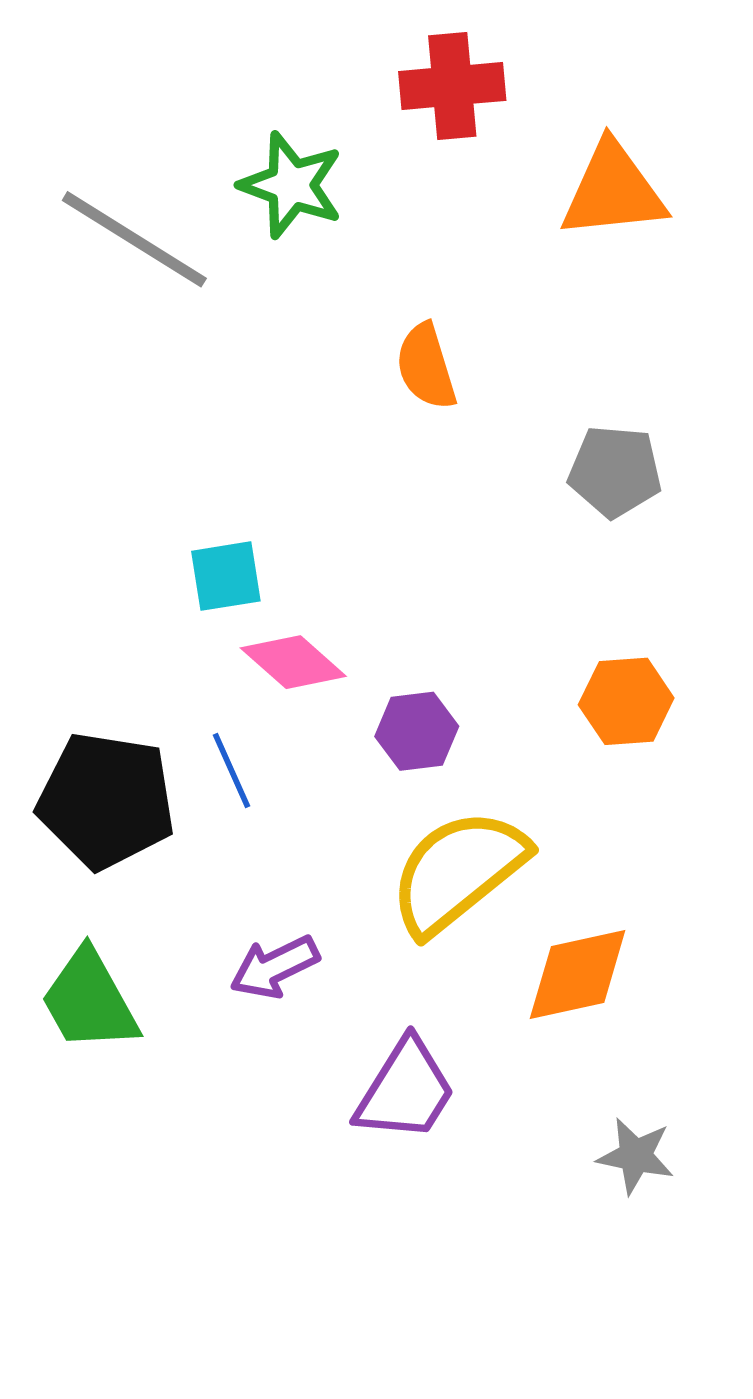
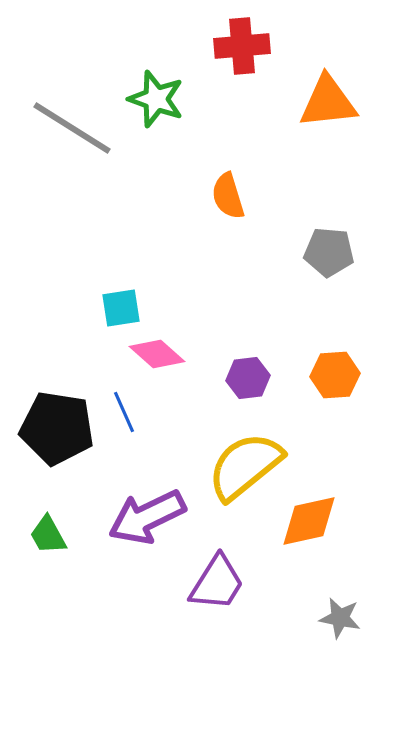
purple hexagon: (417, 731) -> (248, 378), moved
purple arrow: (275, 967) -> (147, 517), size x1.6
green trapezoid: (89, 1001) -> (48, 535), size x0.7

